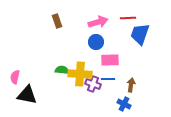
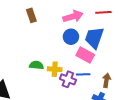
blue trapezoid: (140, 34) -> (94, 38), moved
pink rectangle: (110, 60) -> (85, 55), turned 30
yellow cross: (80, 74) -> (55, 69), size x0.6

